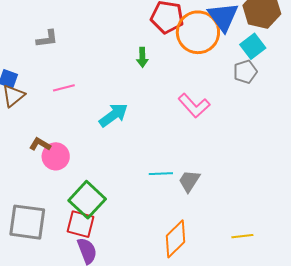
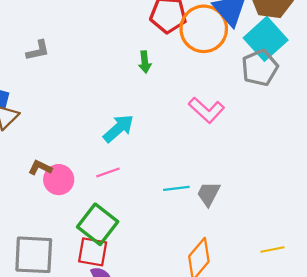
cyan square: (253, 46) -> (266, 39), size x1.5
gray pentagon: (245, 72) -> (260, 68), size x1.4
pink line: (64, 88) -> (108, 172), moved

